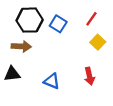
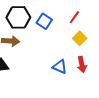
red arrow: (89, 76) -> (82, 64), moved
blue triangle: (52, 81) -> (60, 67), moved

